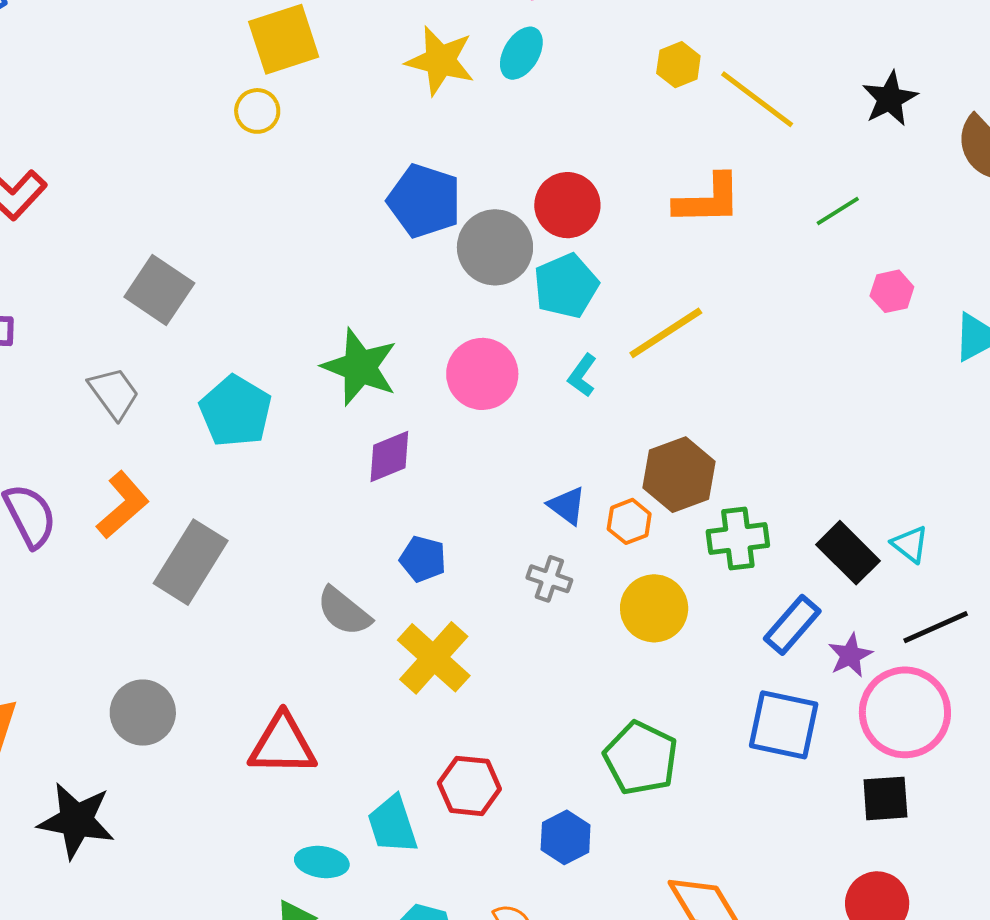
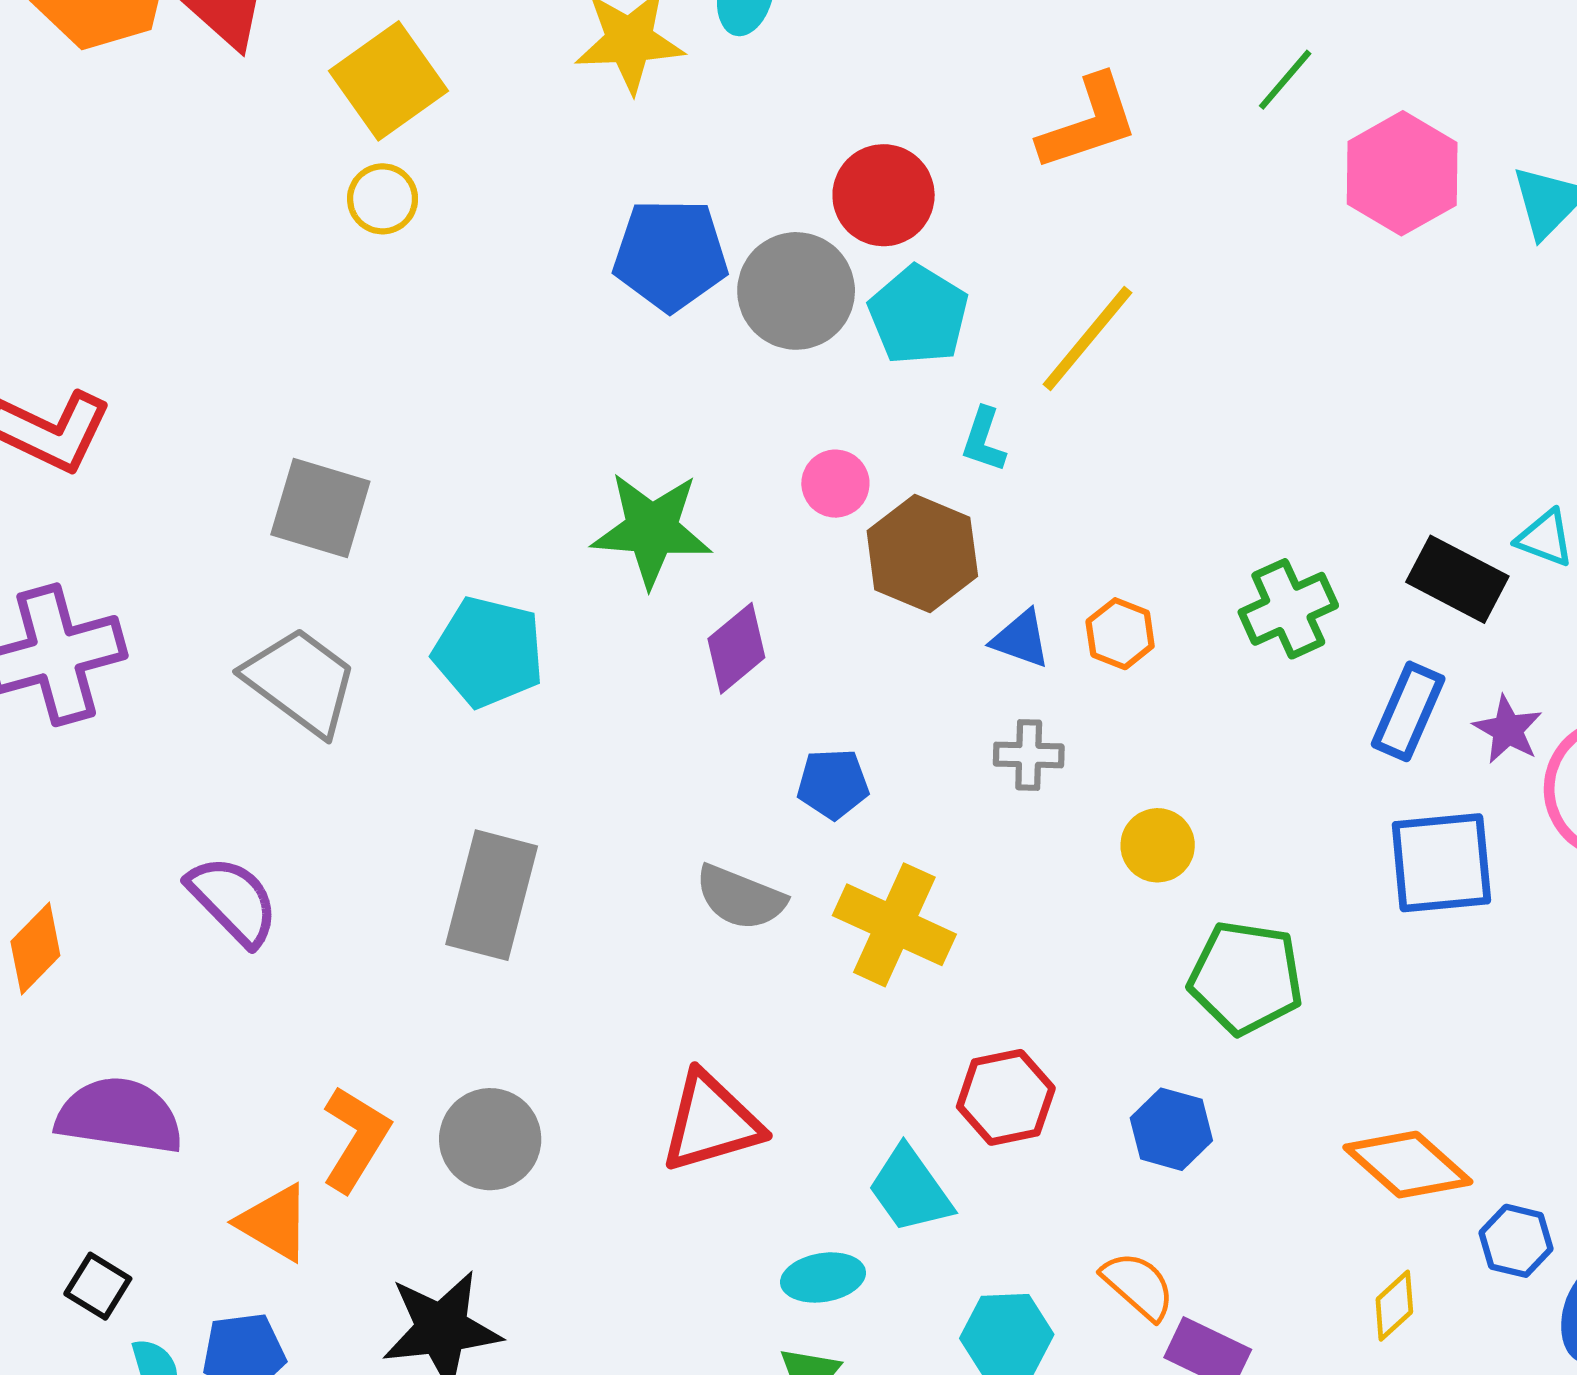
pink hexagon: (892, 291) -> (1402, 173), size x1.8
pink circle: (482, 374) -> (835, 484), size x0.6
gray trapezoid: (114, 393) -> (301, 681), size x1.4
brown hexagon: (679, 475) -> (922, 554), moved
orange L-shape: (123, 505) -> (356, 1139), moved
yellow circle: (654, 608) -> (1158, 845), moved, size x0.7

